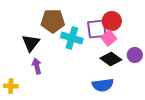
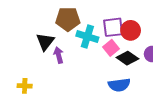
red circle: (112, 21) -> (131, 30), moved
pink square: (109, 38) -> (111, 48), moved
purple arrow: (37, 66) -> (59, 55), moved

